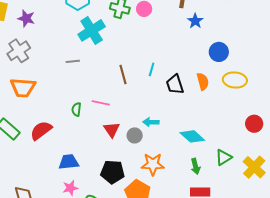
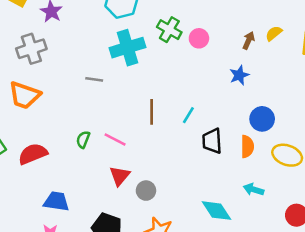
blue star: (195, 21) -> (239, 75), moved
blue circle: (219, 52) -> (262, 119), moved
cyan arrow: (151, 122) -> (254, 189), moved

